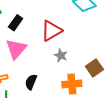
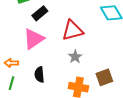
black semicircle: (31, 82) -> (39, 75), turned -42

